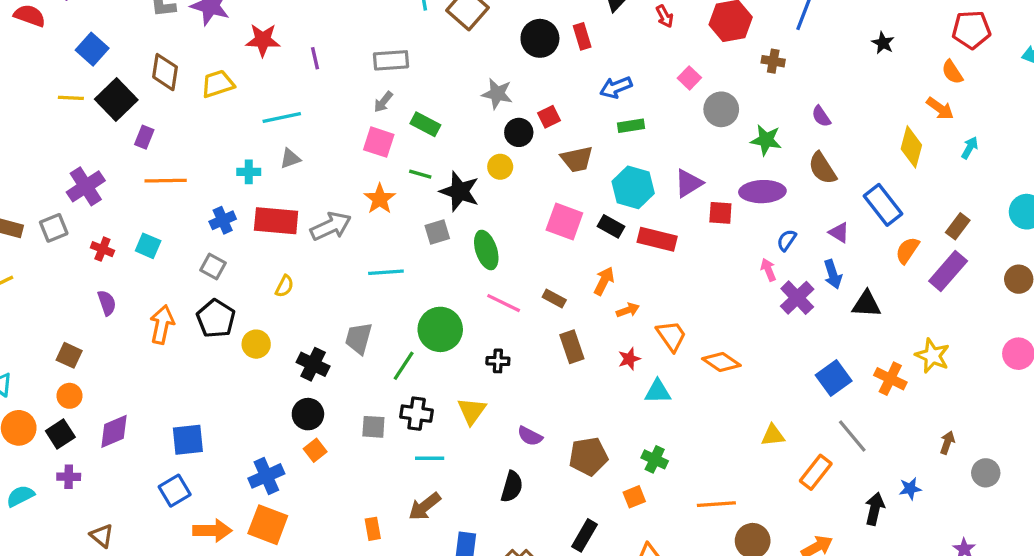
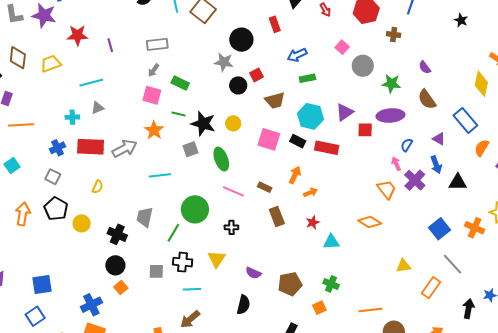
black circle: (540, 38) -> (241, 40), moved
yellow circle: (500, 167) -> (233, 123), moved
cyan square: (148, 246) -> (12, 166), turned 35
orange trapezoid: (671, 336) -> (387, 189), moved

